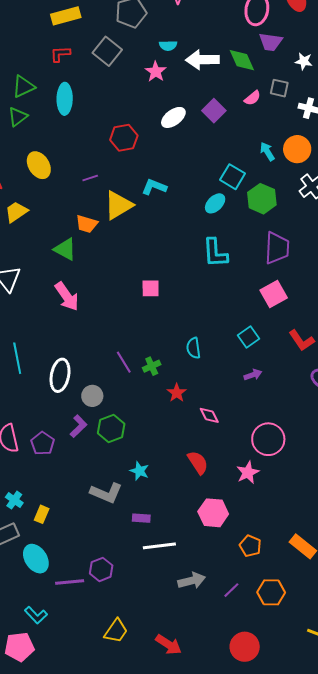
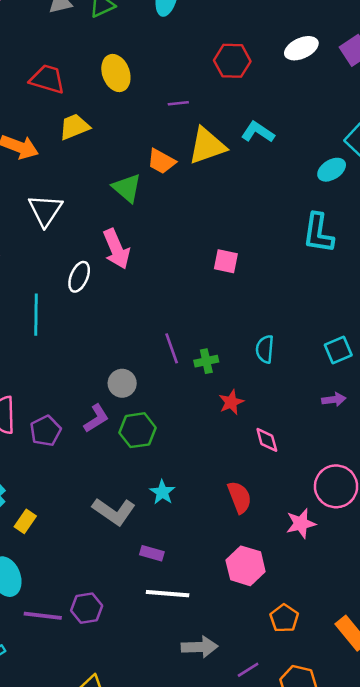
white ellipse: (60, 375) -> (79, 277), moved, size x0.7

